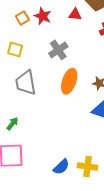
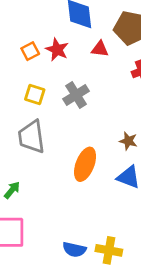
yellow square: (15, 49) -> (35, 95), moved
orange ellipse: (69, 81) -> (85, 164), moved
blue semicircle: (61, 167) -> (74, 250), turned 54

